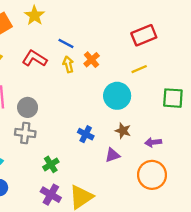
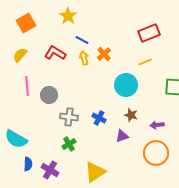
yellow star: (35, 16) -> (68, 16), moved
gray cross: (25, 133) -> (69, 117), moved
purple cross: (51, 195) -> (50, 170), moved

